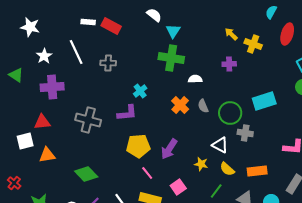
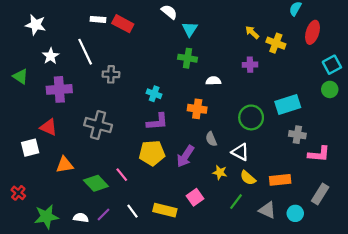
green cross: (171, 58) -> (188, 58), size x0.7
gray cross: (108, 63) -> (111, 74), moved
cyan cross: (140, 91) -> (154, 94), turned -32
orange cross: (180, 105) -> (197, 109), turned -36
gray semicircle: (203, 106) -> (211, 139), moved
purple L-shape: (127, 113) -> (157, 122), moved
red triangle: (42, 122) -> (48, 127), turned 30
gray cross: (245, 133) -> (297, 135), moved
orange triangle: (47, 155) -> (65, 165), moved
pink line: (147, 173) -> (122, 175), moved

